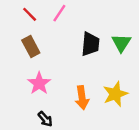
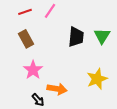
red line: (30, 14) -> (25, 12), turned -64
orange arrow: (82, 98) -> (57, 89), moved, turned -72

